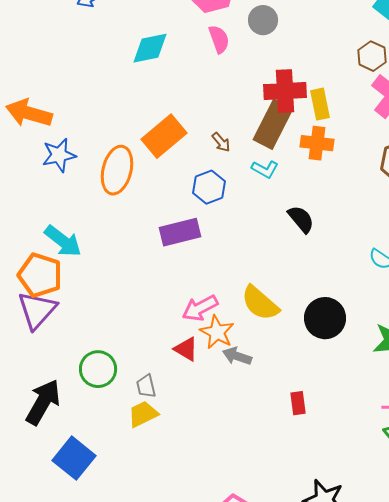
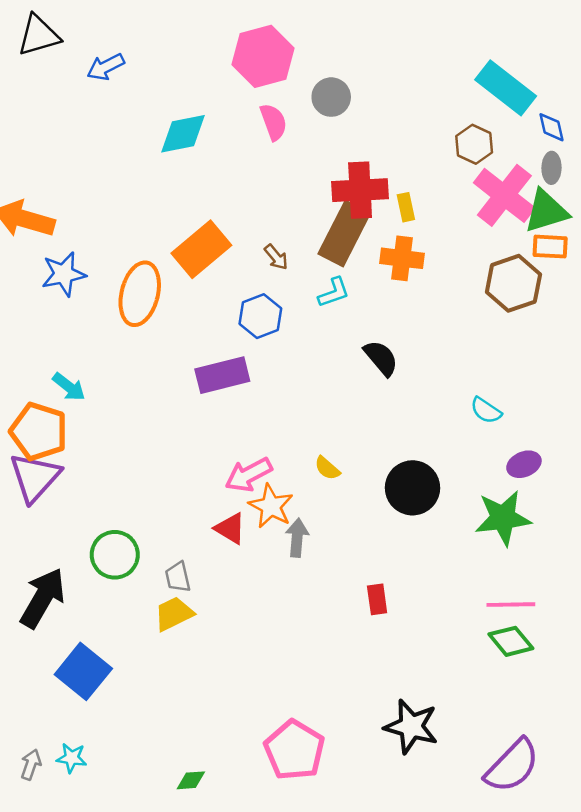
yellow rectangle: (320, 104) -> (406, 207), size x0.7
cyan L-shape: (265, 169) -> (334, 292), turned -48
cyan arrow: (63, 241) -> (69, 387), size x0.7
yellow semicircle: (260, 303) -> (327, 468), size x0.5
gray arrow: (237, 356) -> (297, 538), turned 76

